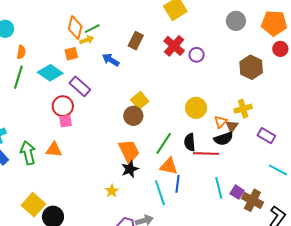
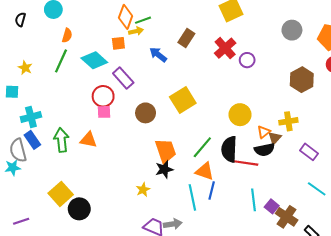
yellow square: (140, 101) -> (183, 100), size x1.4
brown circle: (133, 116) -> (146, 113), moved
black semicircle: (190, 142) -> (229, 149), size x1.4

